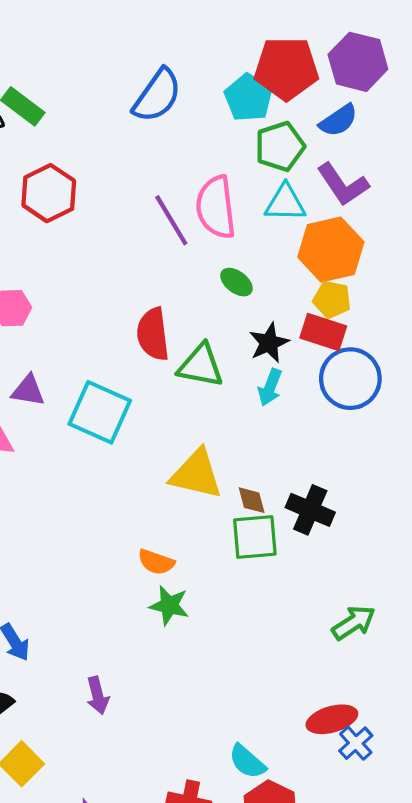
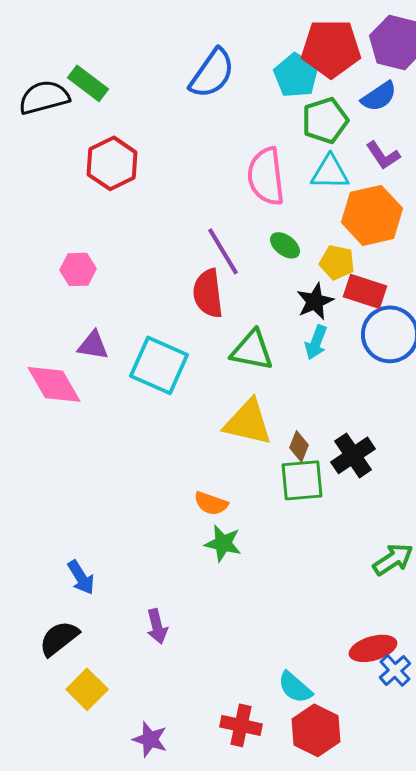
purple L-shape: (343, 184) -> (383, 155), size x0.7
purple line: (171, 220) -> (223, 251), moved
yellow pentagon: (332, 299) -> (337, 262), moved
green triangle: (201, 366) -> (252, 350), moved
brown diamond: (252, 500) -> (299, 446), turned 36
black cross: (310, 510) -> (353, 455), turned 33

